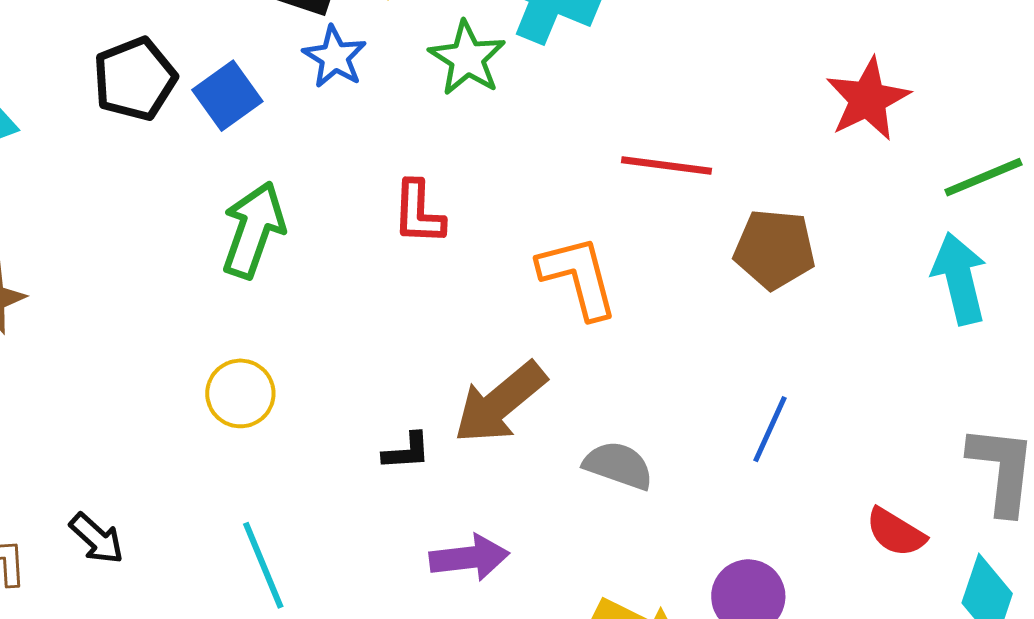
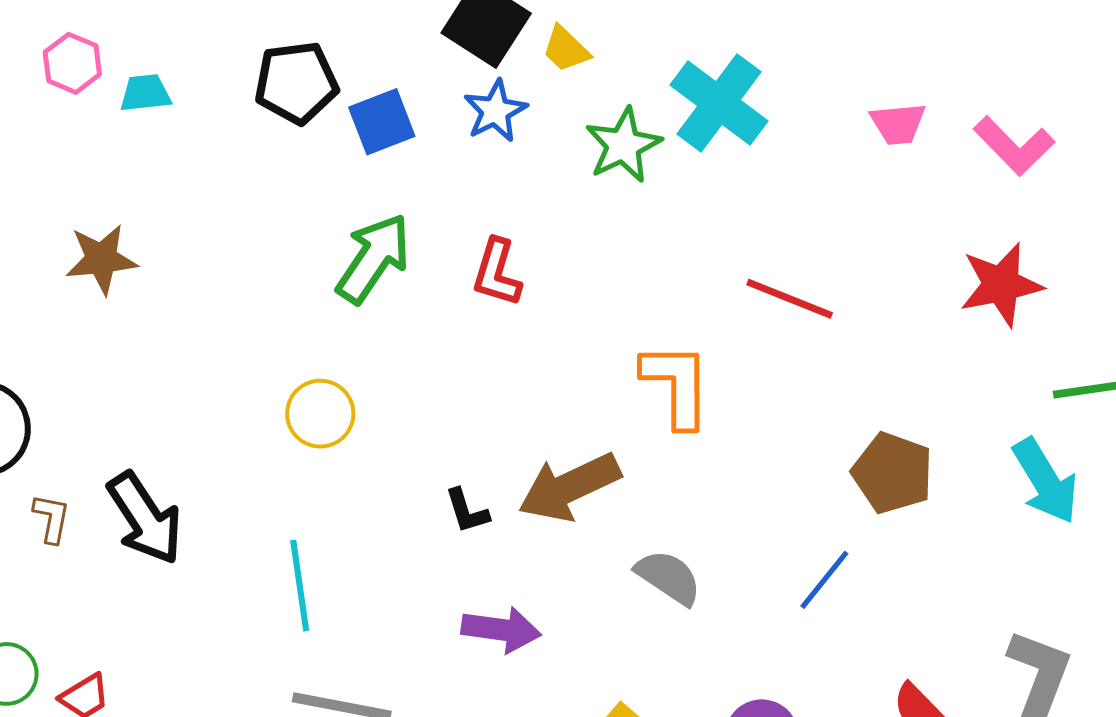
red L-shape: (418, 213) -> (497, 273), moved
brown pentagon: (775, 249) -> (893, 473), moved
cyan arrow: (959, 278) -> (1045, 481), turned 148
black L-shape: (407, 451) -> (467, 511), turned 62
black arrow: (97, 538) -> (145, 518), size x1.6

